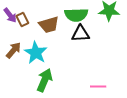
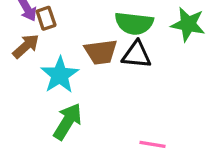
brown trapezoid: (49, 25) -> (101, 52), moved
brown arrow: (13, 50) -> (26, 46), moved

